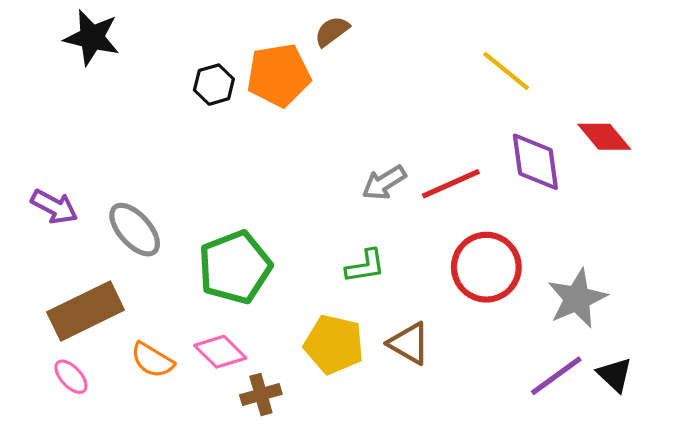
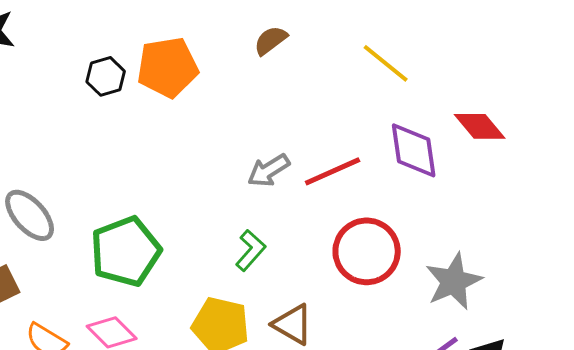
brown semicircle: (332, 31) -> (271, 40), moved
green L-shape: (365, 266) -> (251, 250), turned -39

